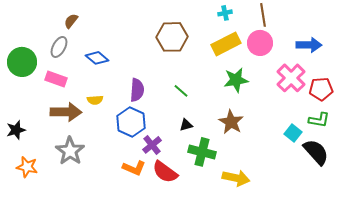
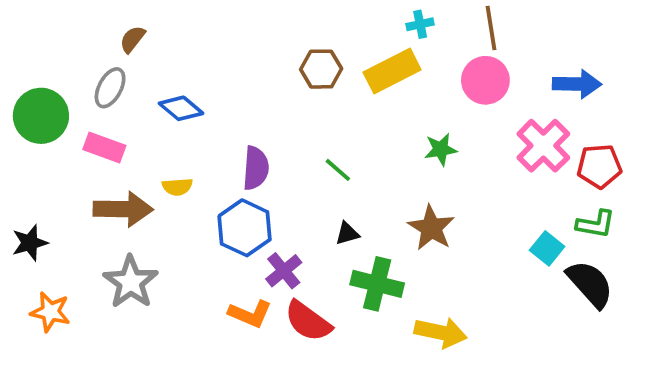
brown hexagon: (172, 37) -> (321, 69), size x0.7
yellow rectangle: (226, 44) -> (392, 71), moved
green star: (236, 80) -> (441, 149), size x0.7

